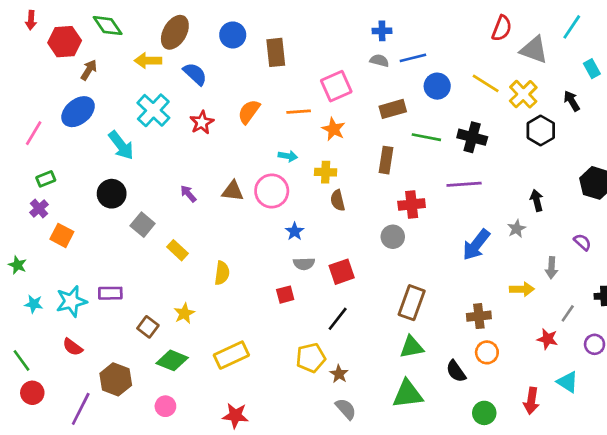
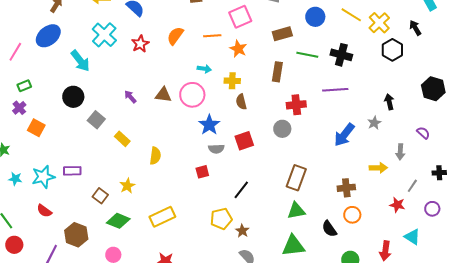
blue star: (295, 231) -> (209, 125), size x1.5
red square: (342, 272) -> (244, 141), moved

